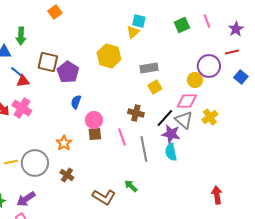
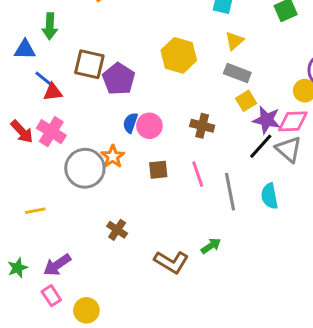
yellow triangle: (133, 32) -> (234, 41), moved
gray rectangle: (149, 68) -> (237, 73), turned 30
brown cross: (136, 113) -> (202, 126), moved
pink circle: (94, 120) -> (149, 126), moved
purple star: (171, 134) -> (267, 120), moved
orange star: (64, 143) -> (113, 157), moved
gray circle: (35, 163) -> (85, 168), moved
green arrow: (131, 186) -> (211, 246), turned 104

